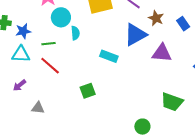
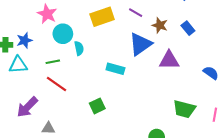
blue star: (23, 31) -> (24, 40), moved
cyan triangle: (21, 54) -> (18, 65), moved
purple arrow: (19, 85) -> (27, 107), size x1.6

